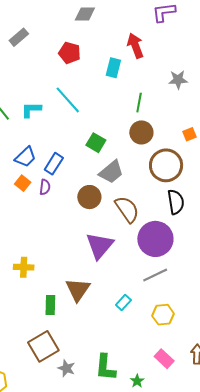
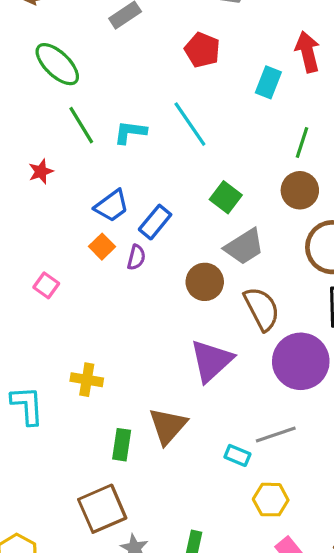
gray line: (155, 275) -> (276, 434), moved
cyan rectangle: (123, 303) -> (237, 455), turned 63
yellow hexagon: (163, 315) -> (271, 500), moved

